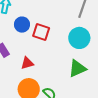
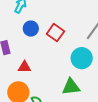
red square: (41, 32) -> (55, 33), moved

